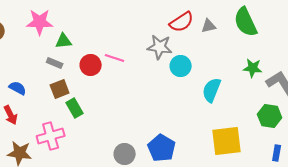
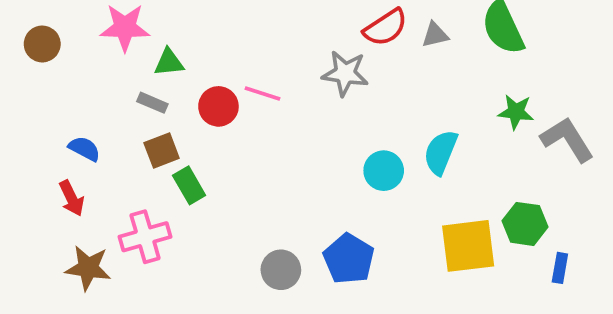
cyan circle: (181, 66) -> (384, 171), moved
green hexagon: (270, 116) -> (525, 224), moved

